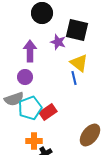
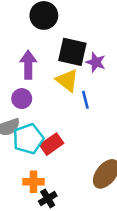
black square: (77, 30) -> (72, 52), moved
purple star: (58, 42) -> (96, 62), moved
yellow triangle: (79, 63) -> (67, 80), moved

